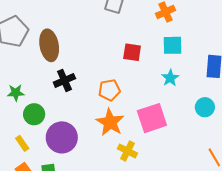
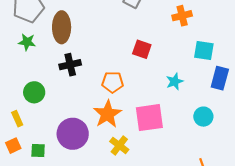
cyan square: (172, 45) -> (204, 51), moved
green star: (16, 93) -> (27, 42), moved
purple circle: (62, 137) -> (73, 134), moved

